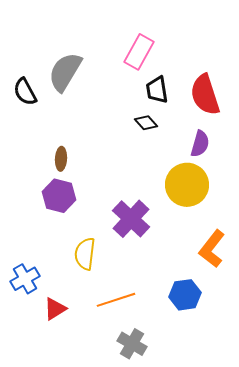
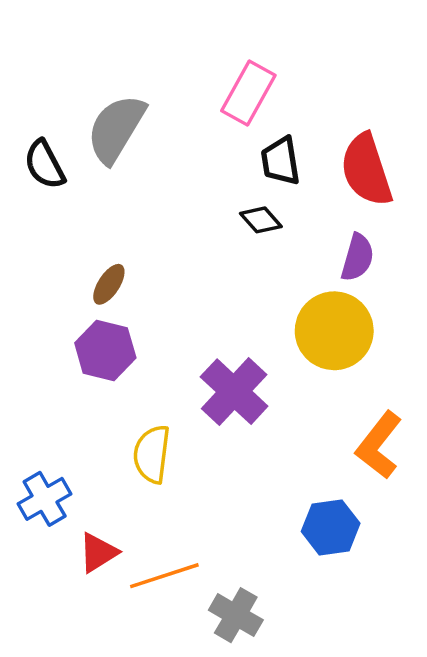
brown ellipse: (61, 159) -> (109, 284), turned 30
orange line: (116, 300) -> (164, 576), moved

